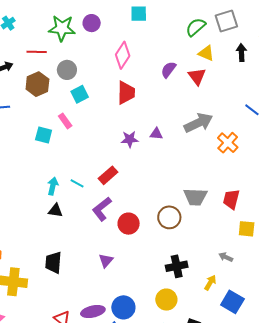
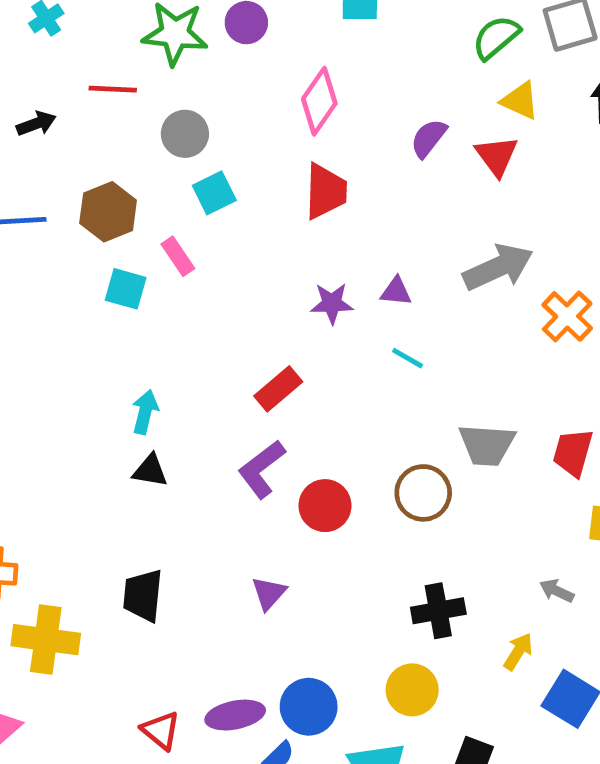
brown hexagon: (37, 84) -> (108, 212), moved
cyan line: (77, 183) -> (408, 358), moved

